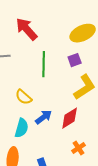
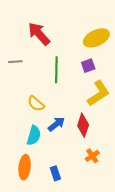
red diamond: (70, 118) -> (83, 125), turned -40

